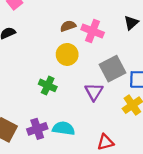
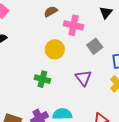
brown semicircle: (68, 26) -> (51, 12), moved
gray square: (112, 69) -> (95, 46), moved, size x0.7

